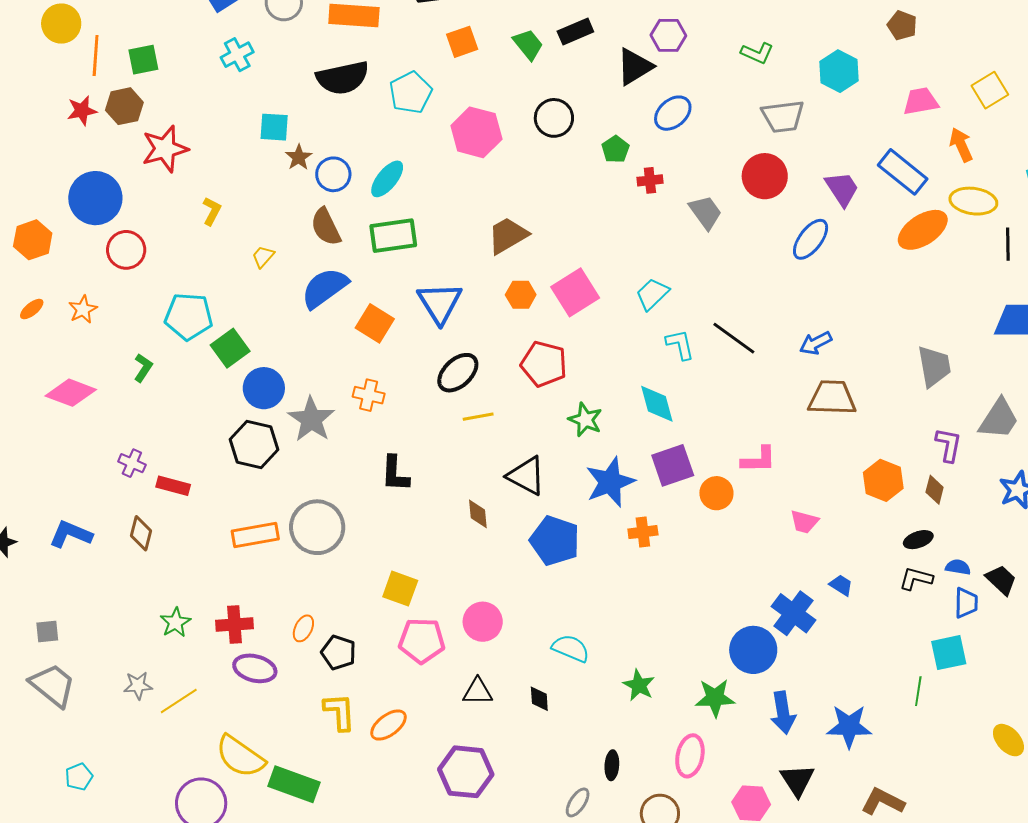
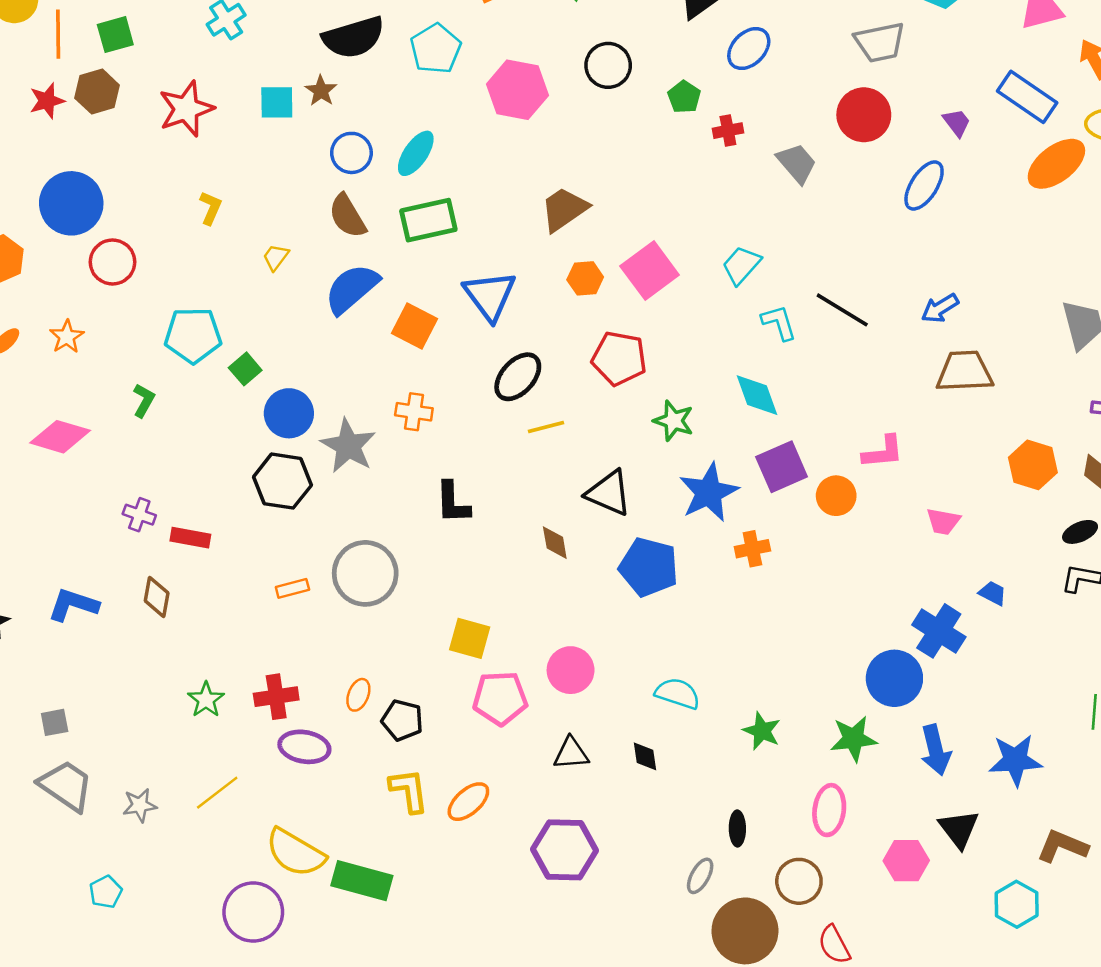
red star: (165, 149) -> (186, 109), moved
brown star: (299, 157) -> (321, 91), moved
purple trapezoid: (842, 189) -> (957, 123), size x0.7
green square: (230, 348) -> (245, 369), size x0.7
orange rectangle: (255, 535) -> (292, 588), size x0.6
gray star: (138, 685) -> (140, 805), moved

